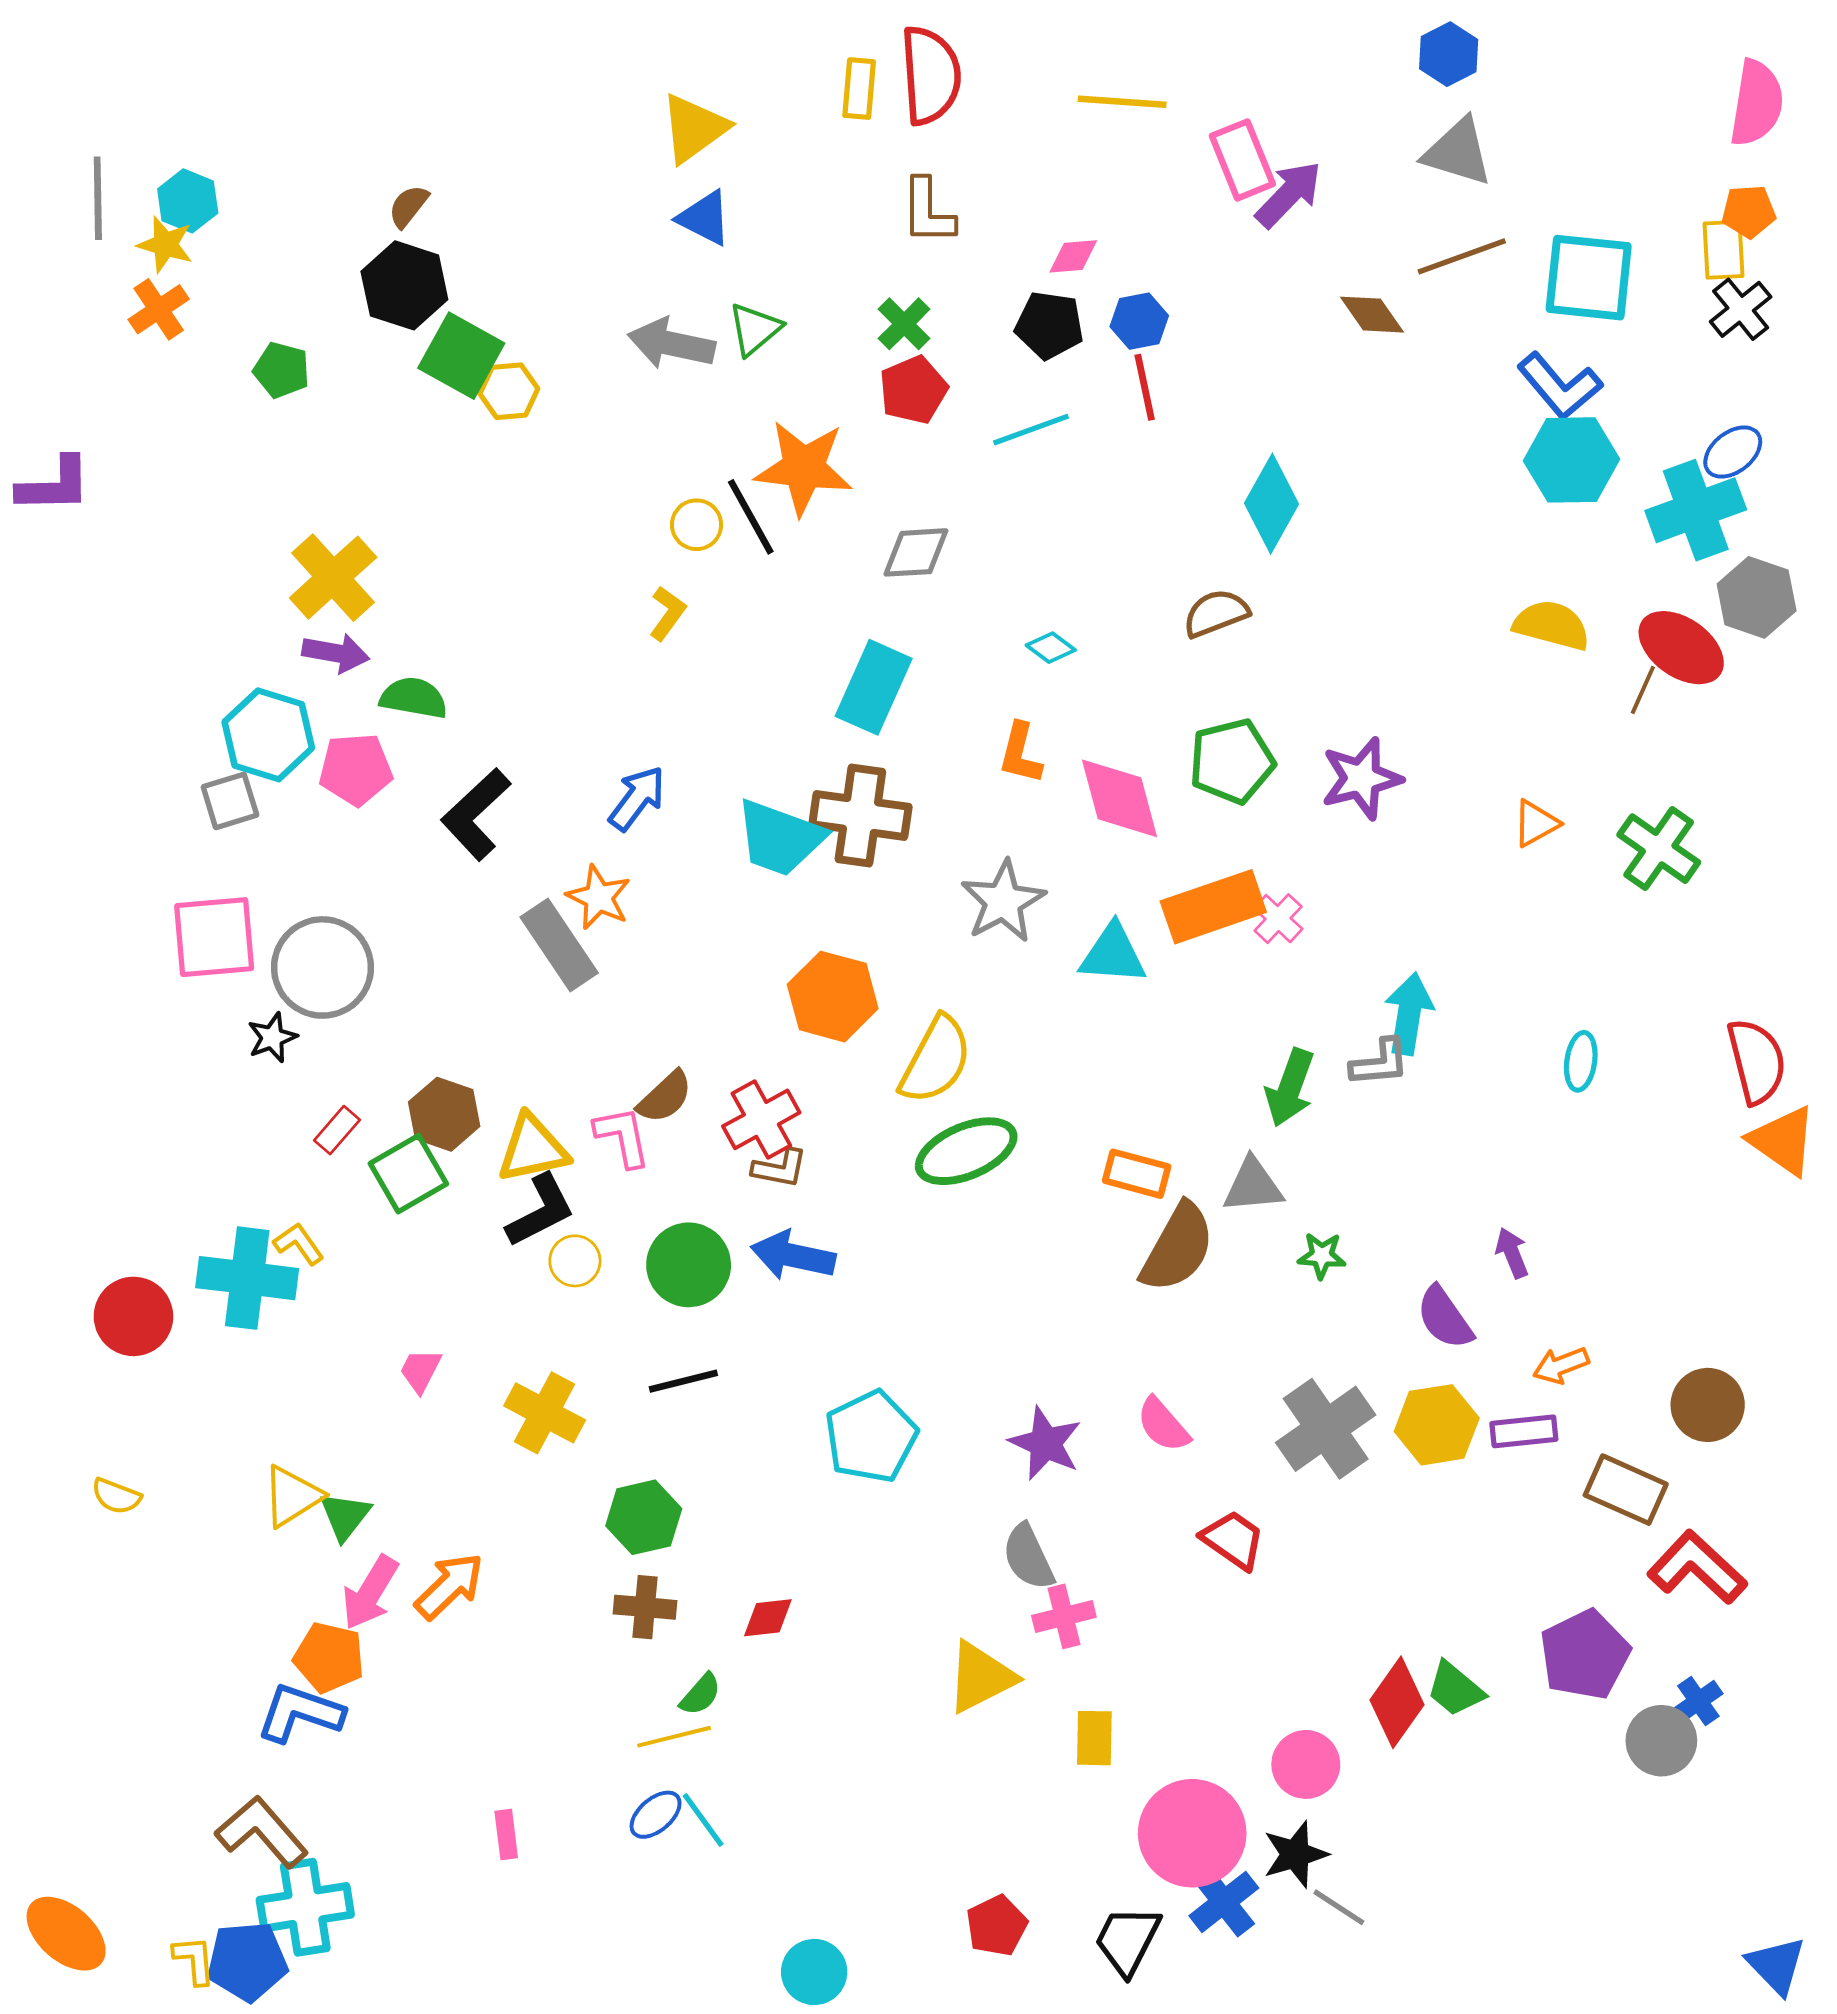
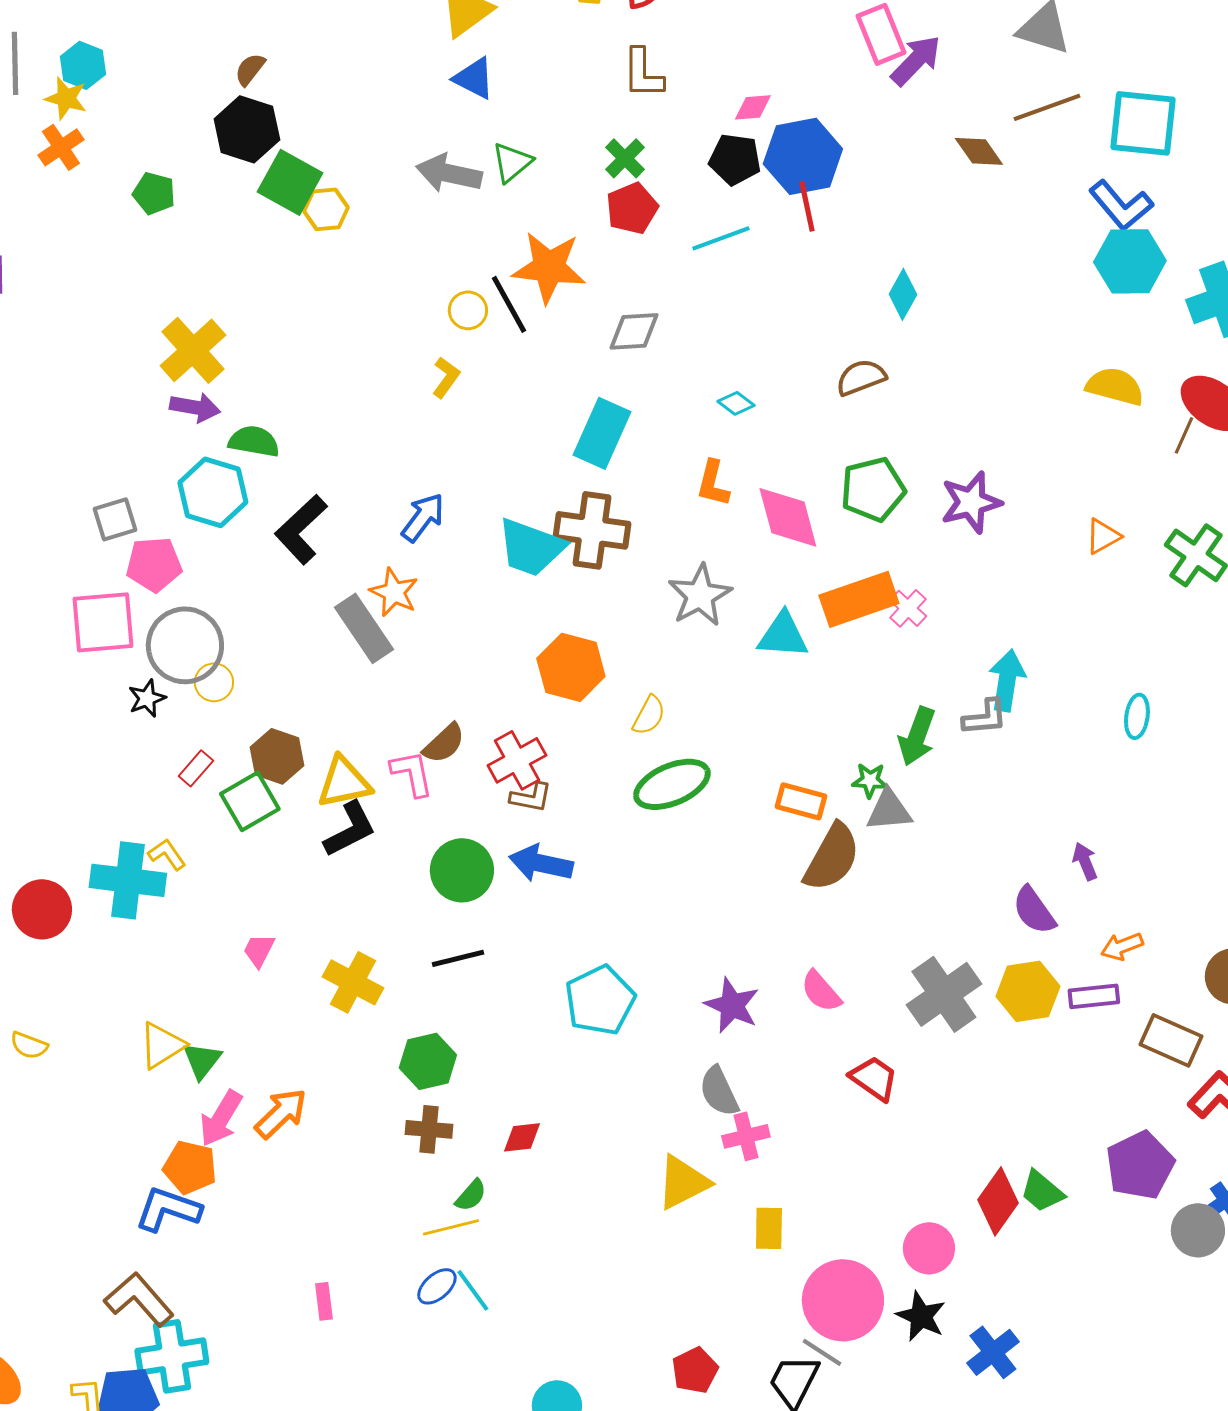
blue hexagon: (1139, 321) -> (803, 156), size x1.8
cyan diamond: (1271, 504) -> (903, 294), size x0.7
cyan hexagon: (268, 735) -> (213, 492), moved
pink pentagon: (356, 769) -> (154, 564), moved
yellow semicircle: (936, 1060) -> (649, 715), size x0.6
green star: (1322, 1256) -> (870, 780), moved
yellow circle: (575, 1261) -> (214, 682), moved
black star: (1295, 1854) -> (921, 1316), turned -30
blue cross: (1224, 1902) -> (993, 1352), moved
gray line: (1339, 1907) -> (822, 1352), moved

